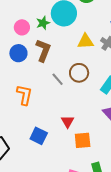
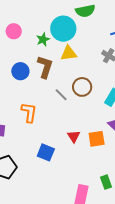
pink circle: (22, 27) -> (14, 31), moved
yellow triangle: (85, 41) -> (69, 53), moved
orange square: (83, 140) -> (97, 139), moved

